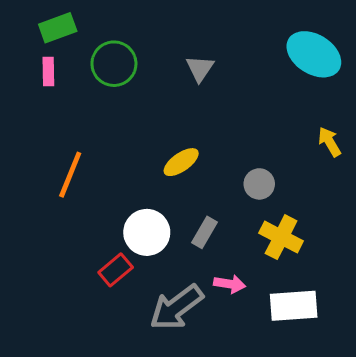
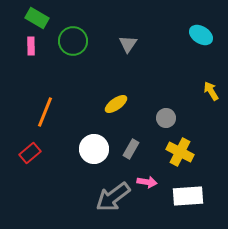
green rectangle: (58, 28) -> (37, 18), turned 50
cyan ellipse: (314, 54) -> (201, 35), size x0.7
red rectangle: (116, 270) -> (30, 153), moved

